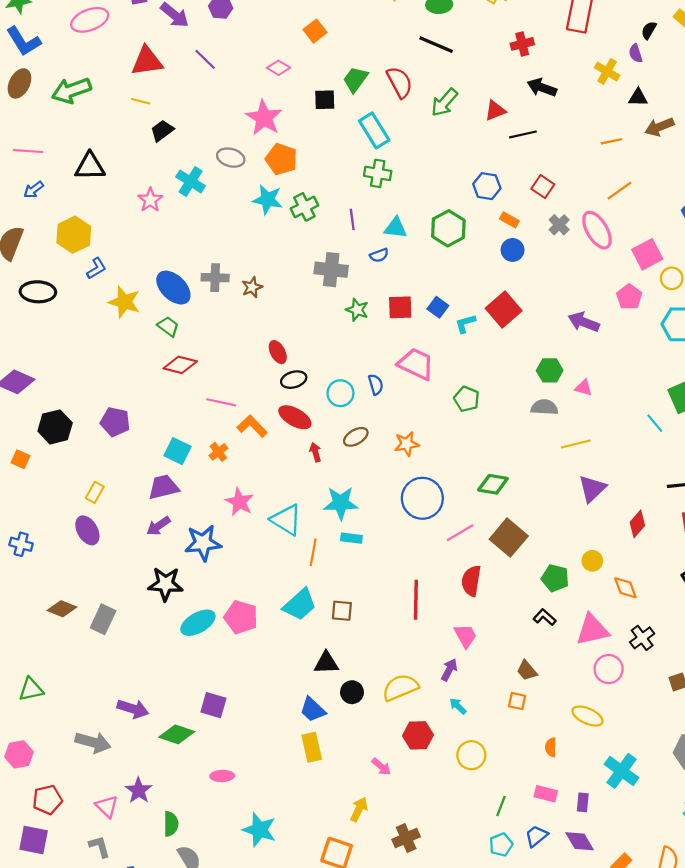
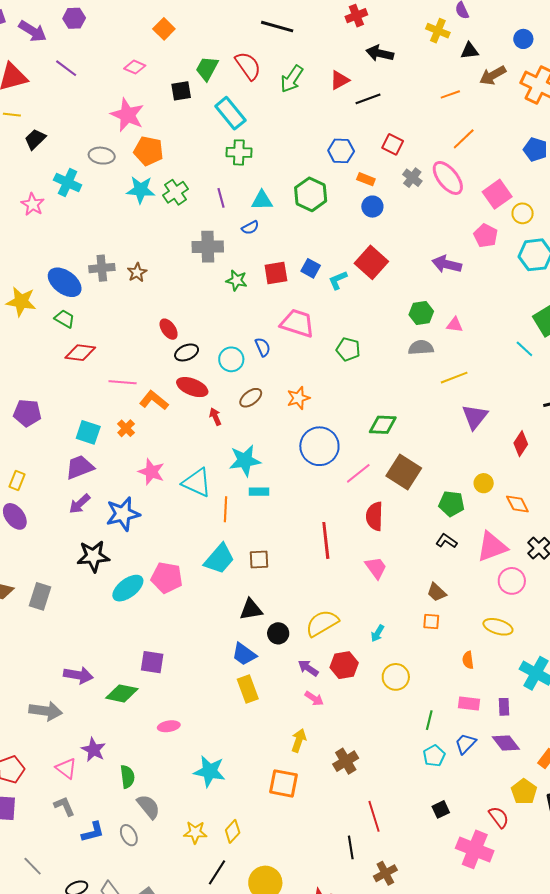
purple arrow: (449, 670) -> (308, 668), moved, turned -75
cyan arrow: (458, 706) -> (377, 633), turned -96

